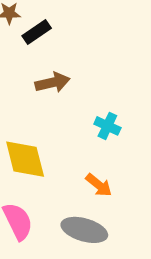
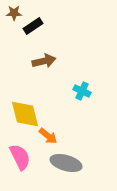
orange arrow: (99, 185) -> (48, 136), moved

